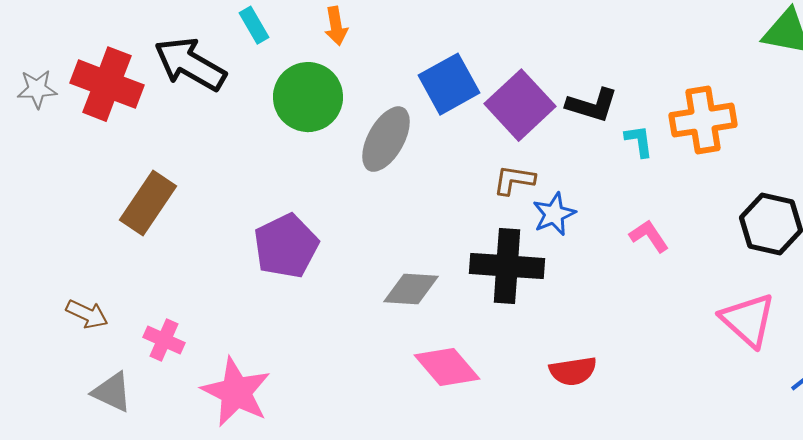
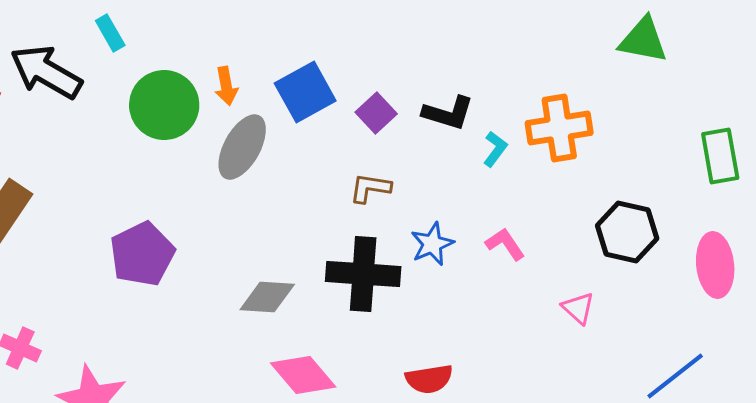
orange arrow: (336, 26) -> (226, 86), moved
purple square: (520, 105) -> (376, 113), size x0.6
cyan L-shape: (639, 141) -> (495, 149), turned 45
blue star: (554, 214) -> (432, 244), moved
pink triangle: (748, 320) -> (578, 308), moved, size x0.6

